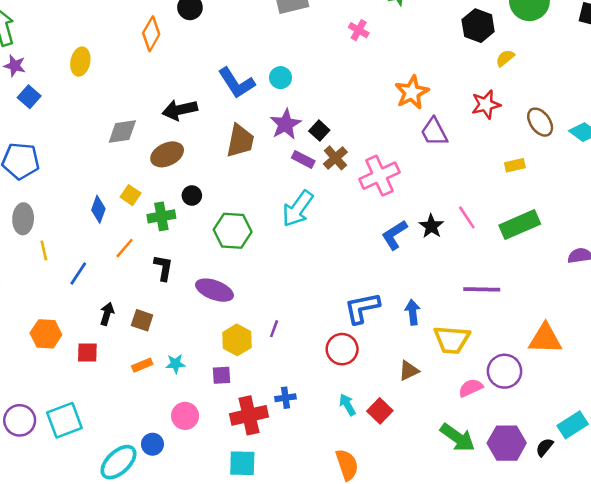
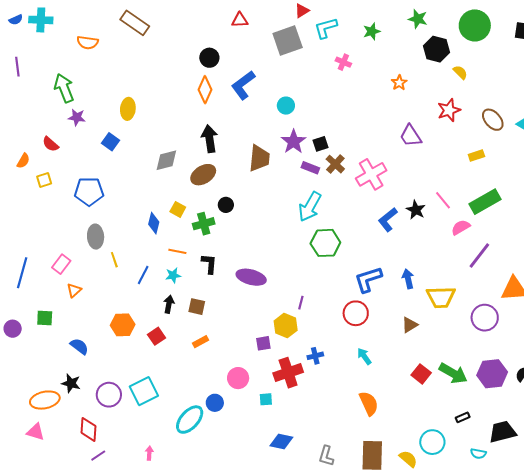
orange diamond: (151, 34) -> (205, 90), moved
yellow semicircle: (505, 58) -> (460, 72), turned 91
blue L-shape: (236, 83) -> (243, 85), moved, turned 92
orange star: (412, 92) -> (399, 83), moved, size x0.6
blue square: (29, 97) -> (111, 142), moved
black arrow: (180, 110) -> (210, 139), turned 100
black square: (319, 131) -> (321, 144), turned 35
green hexagon: (233, 231) -> (325, 243), moved
orange line: (125, 248) -> (177, 251), turned 66
purple line: (482, 289) -> (479, 256), moved, turned -48
yellow hexagon: (237, 340) -> (286, 326), moved
red square: (87, 353) -> (156, 336), turned -30
cyan star: (176, 364) -> (173, 275), moved
pink semicircle: (471, 388) -> (461, 227), moved
red square: (380, 411) -> (421, 374), moved
cyan square: (242, 463) -> (266, 399), moved, size x0.6

